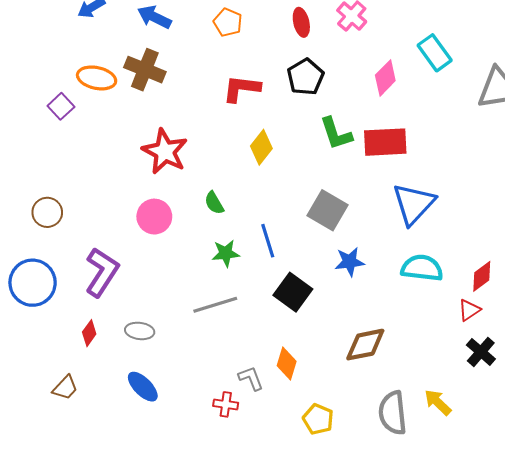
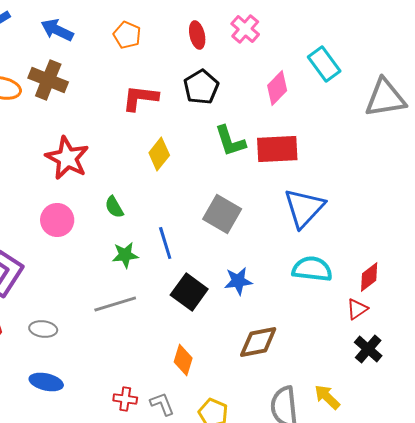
blue star: (350, 262) -> (238, 281), moved
gray L-shape: (251, 378) -> (162, 404), moved
blue ellipse: (143, 387) -> (46, 382), turned -32

